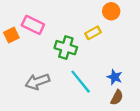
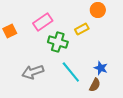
pink rectangle: (33, 25) -> (43, 22), moved, turned -60
brown semicircle: (117, 97) -> (95, 85), moved

